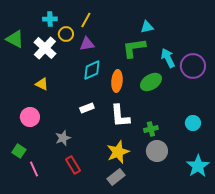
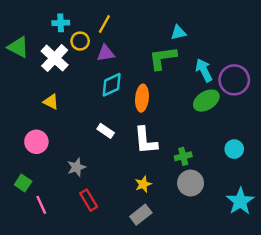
green ellipse: (151, 82) -> (206, 101), moved
white rectangle: (87, 108) -> (106, 131), turned 56
yellow star: (118, 152) -> (143, 184), size x0.6

